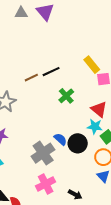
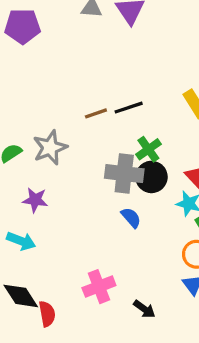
black circle: (78, 143) -> (151, 177), moved
gray cross: (43, 153) -> (124, 174), moved, turned 35

